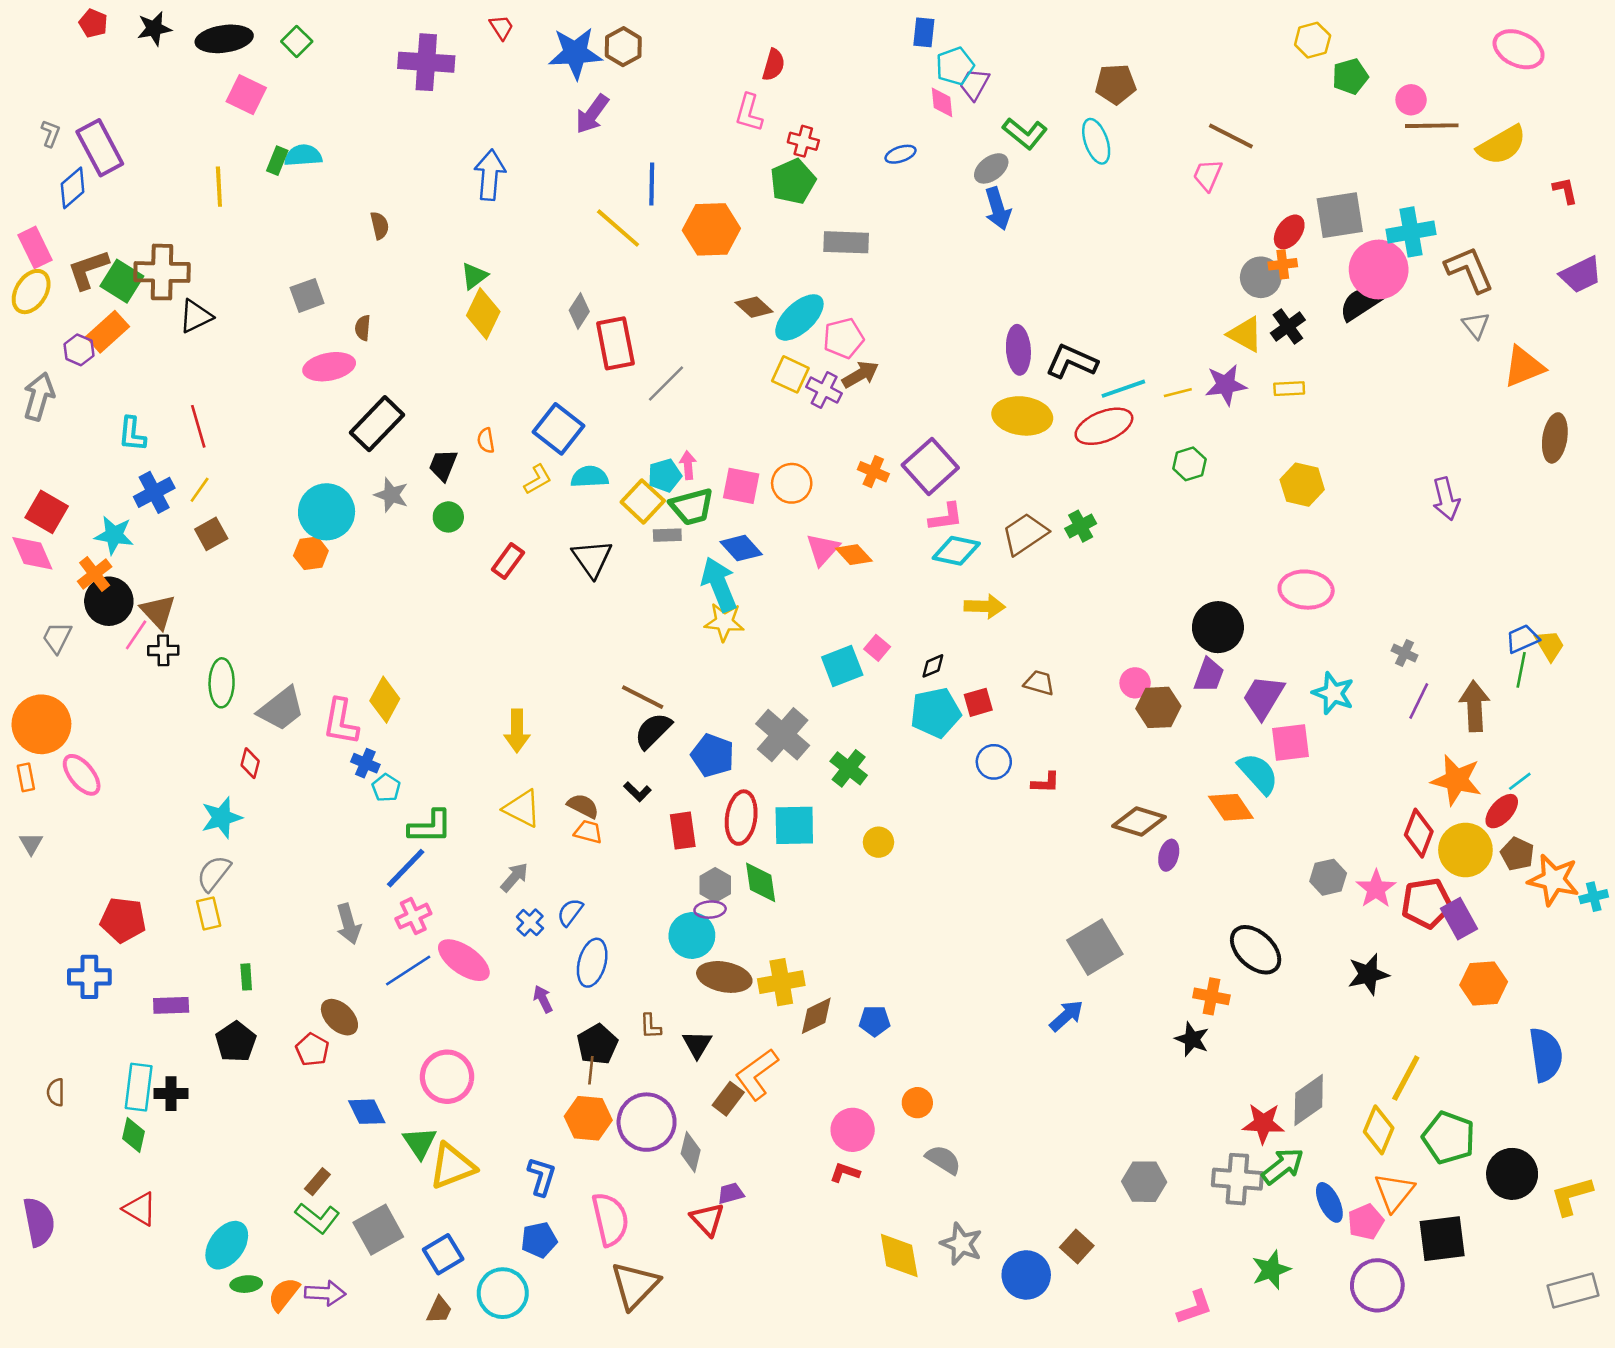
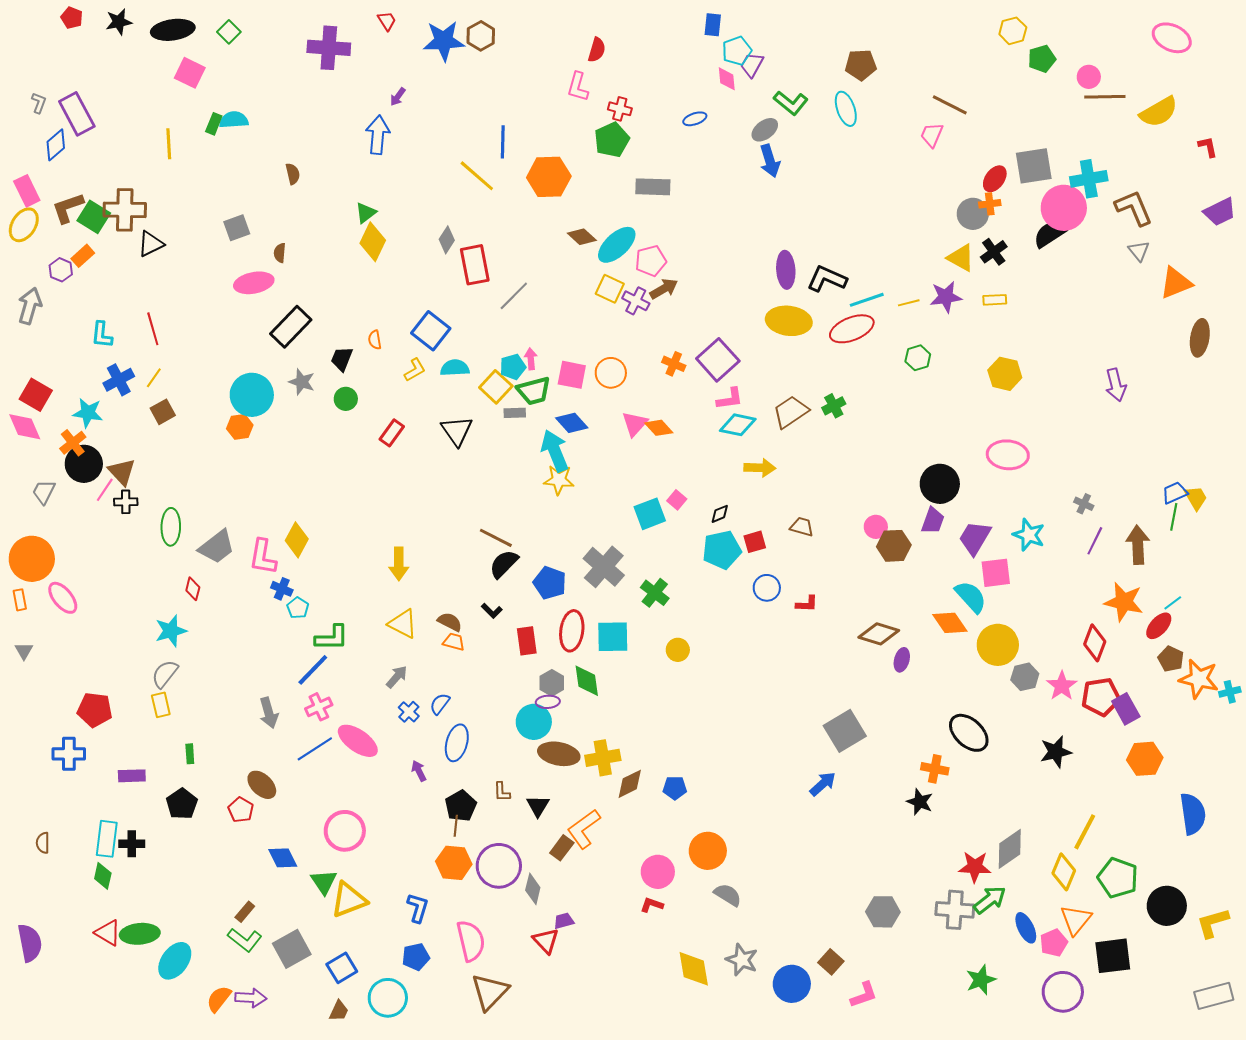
purple arrow: (592, 114) -> (398, 97), moved, size x0.6
orange rectangle: (108, 332) -> (83, 256), size x0.7
yellow circle: (1465, 850) -> (998, 645), moved
orange circle: (917, 1103) -> (708, 851), size x1.6
green ellipse: (246, 1284) -> (140, 934), moved, size x1.6
pink L-shape: (1195, 1307) -> (864, 995), moved

